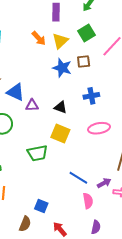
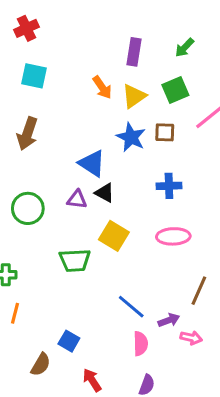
blue triangle: (16, 92) -> (92, 163), moved
purple triangle: (32, 105) -> (77, 199), moved
black triangle: (60, 107) -> (105, 193), moved

